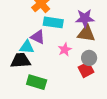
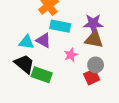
cyan triangle: (27, 47) -> (26, 42), moved
black trapezoid: (21, 60) -> (24, 64), turned 40
green rectangle: (37, 82) -> (42, 75), moved

